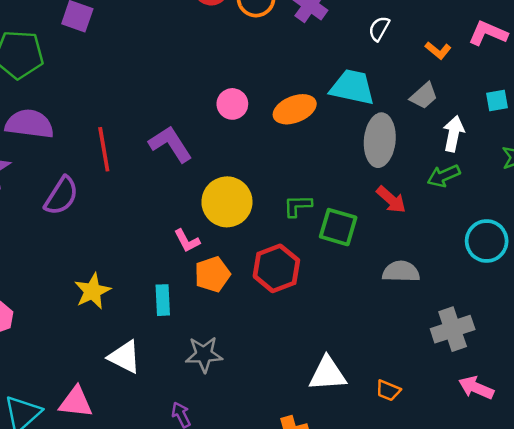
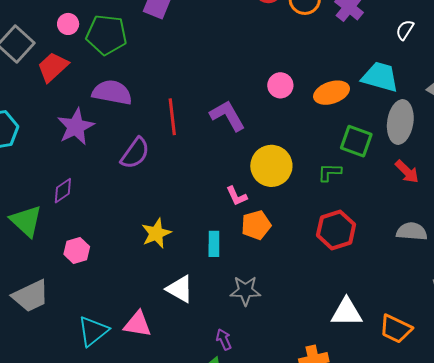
green square: (338, 227) -> (356, 141), moved
red hexagon: (276, 268) -> (336, 230), moved
orange trapezoid: (388, 390) -> (396, 329), size x1.6

